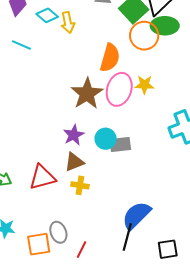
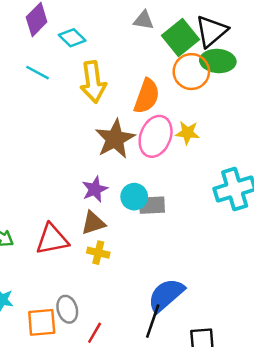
yellow arrow: (68, 22) -> (93, 82), moved, size x1.5

